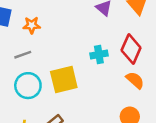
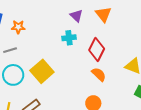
cyan cross: (99, 55) -> (69, 38), moved
yellow square: (64, 80) -> (42, 71), turned -30

